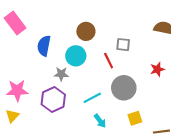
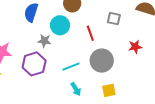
gray square: (123, 45) -> (114, 19), moved

